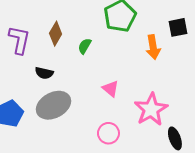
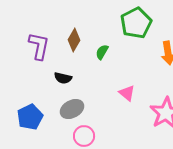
gray ellipse: (53, 105) -> (72, 109), size x0.7
pink circle: (108, 133) -> (84, 136), moved

